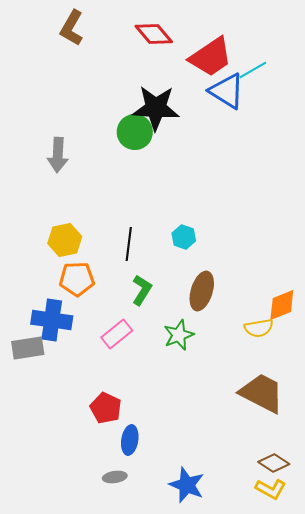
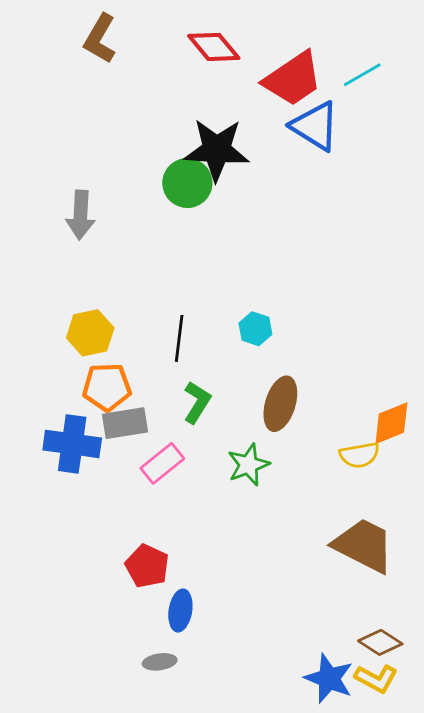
cyan line: (253, 70) -> (362, 75), moved
gray rectangle: (28, 348) -> (125, 423), moved
blue star: (187, 485) -> (329, 679), moved

